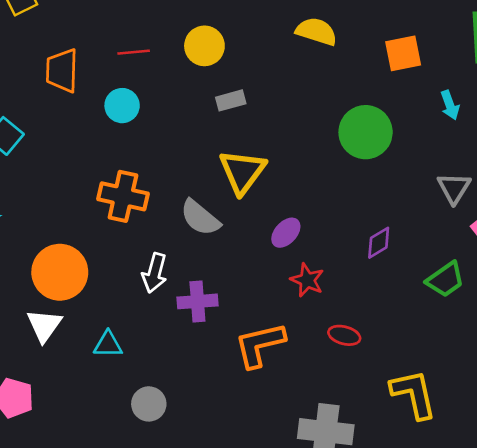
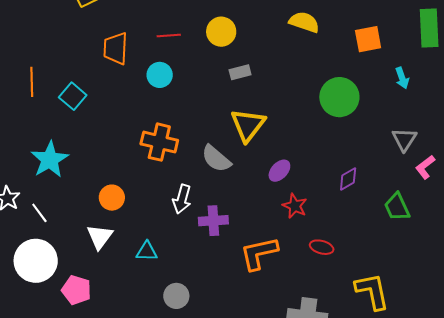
orange circle: (60, 272) -> (112, 198), size x0.6
green trapezoid: (445, 280) -> (397, 207), turned 100

